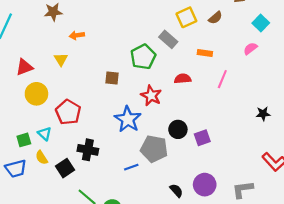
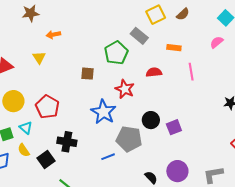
pink line: (222, 79) -> (191, 72), turned -30
yellow circle: (36, 94) -> (13, 101), moved

